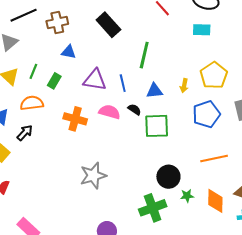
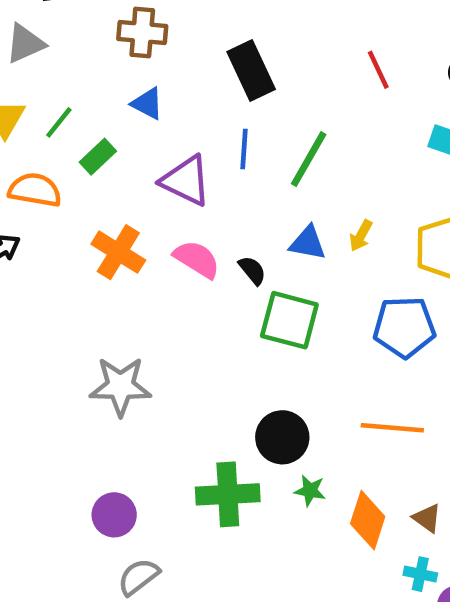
blue line: (123, 83) -> (244, 149), moved
yellow arrow: (184, 86) -> (361, 236), moved

